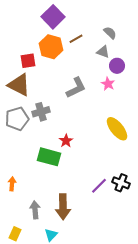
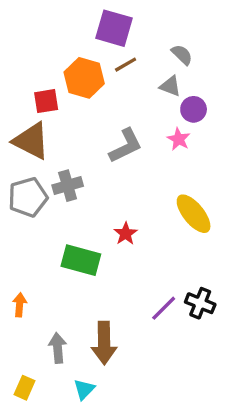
purple square: (53, 17) -> (114, 28), moved, turned -30
red star: (66, 141) -> (126, 234), moved

